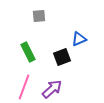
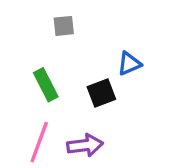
purple arrow: (52, 89) -> (85, 145), turned 35

